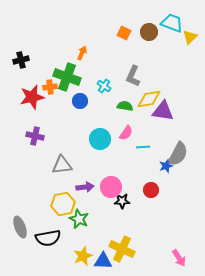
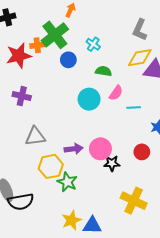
gray L-shape: (133, 76) -> (140, 30), moved
green cross: (67, 77) -> (55, 35), turned 32
green semicircle: (125, 106) -> (104, 71), moved
gray triangle: (62, 165) -> (35, 136), moved
black semicircle: (48, 238) -> (21, 202), moved
yellow cross: (122, 249) -> (134, 201), moved

